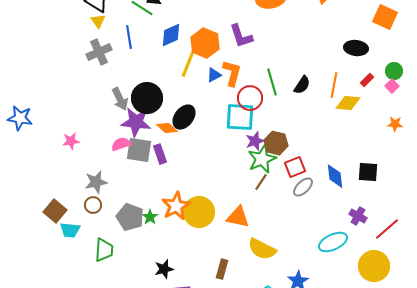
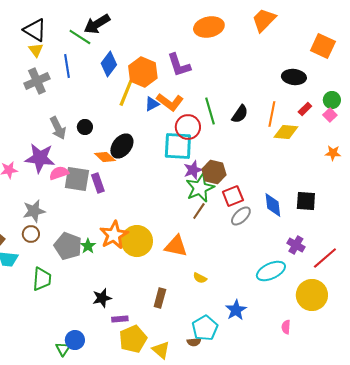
blue diamond: (171, 35) -> (109, 64), turned -30
orange L-shape: (232, 73) -> (170, 102), turned 112
black circle: (147, 98) -> (85, 127), size x0.5
purple star: (136, 122) -> (40, 158), moved
yellow semicircle: (262, 249) -> (200, 278), size x0.5

